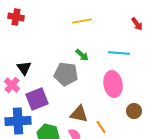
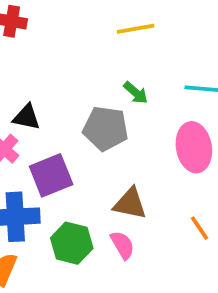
black triangle: (24, 68) -> (27, 117), turned -42
orange line: (101, 127) -> (200, 228), moved

